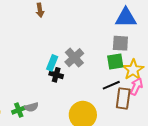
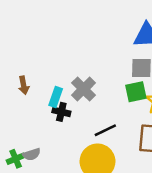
brown arrow: (40, 10) -> (24, 85), moved
black line: (111, 85) -> (105, 130), moved

